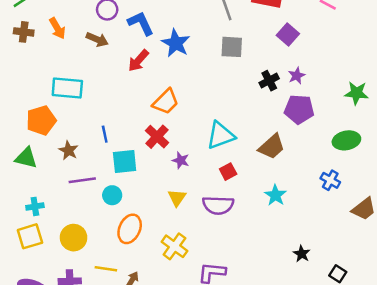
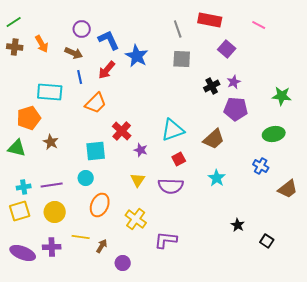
orange trapezoid: (166, 102) -> (96, 103), moved
blue line: (105, 134) -> (80, 77), moved
purple line: (82, 180) -> (52, 185), moved

